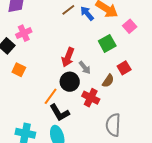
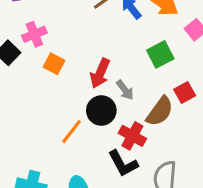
orange square: (19, 70) -> (54, 64), moved
brown semicircle: (108, 81) -> (160, 111), size x1.5
black L-shape: (59, 113) -> (123, 164), moved

